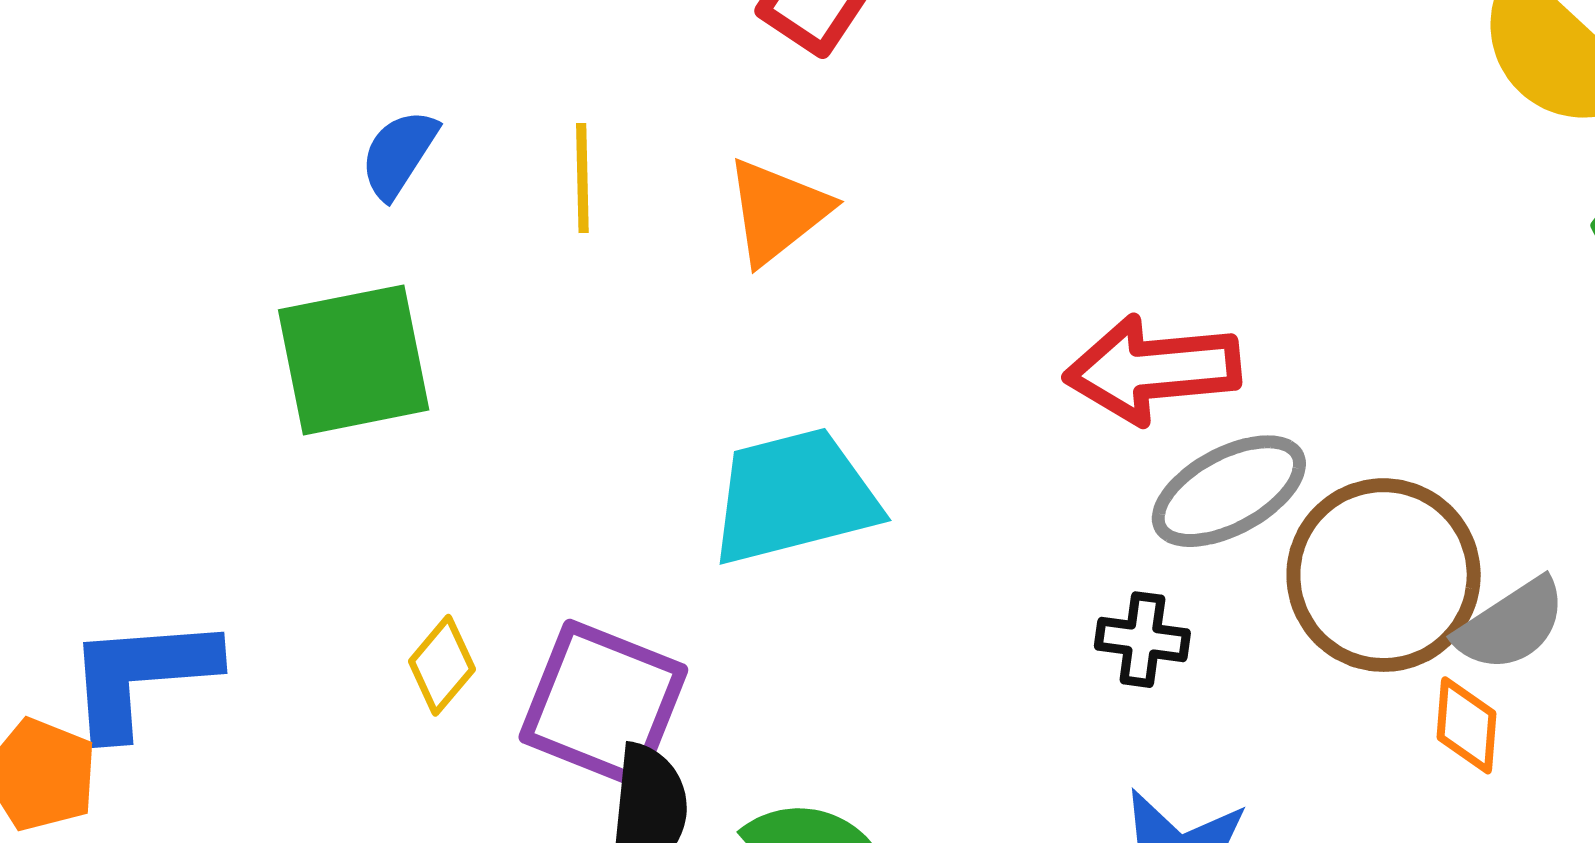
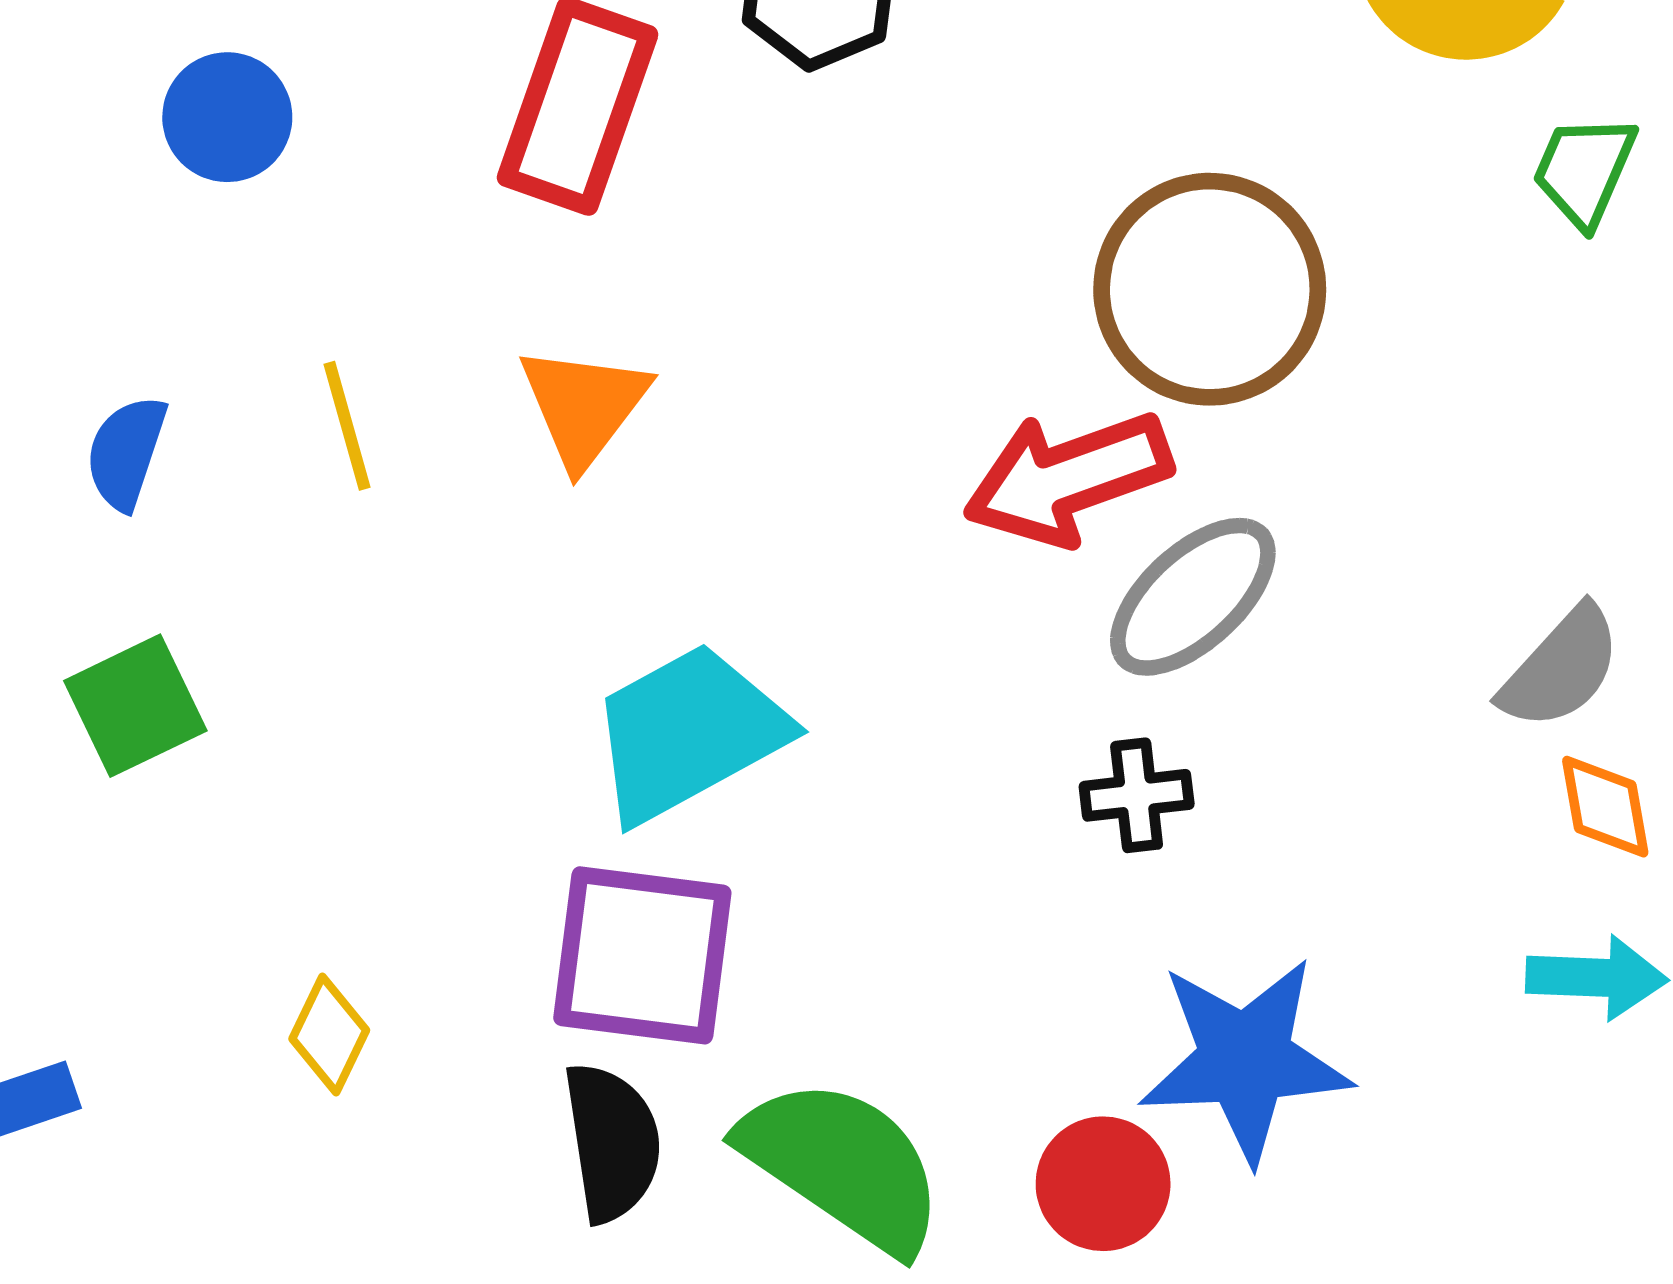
green square: (354, 360) -> (135, 706), size x0.7
brown circle: (1384, 575) -> (1210, 289), moved
purple square: (603, 704) -> (642, 955), moved
orange diamond: (1466, 725) -> (1605, 807), moved

